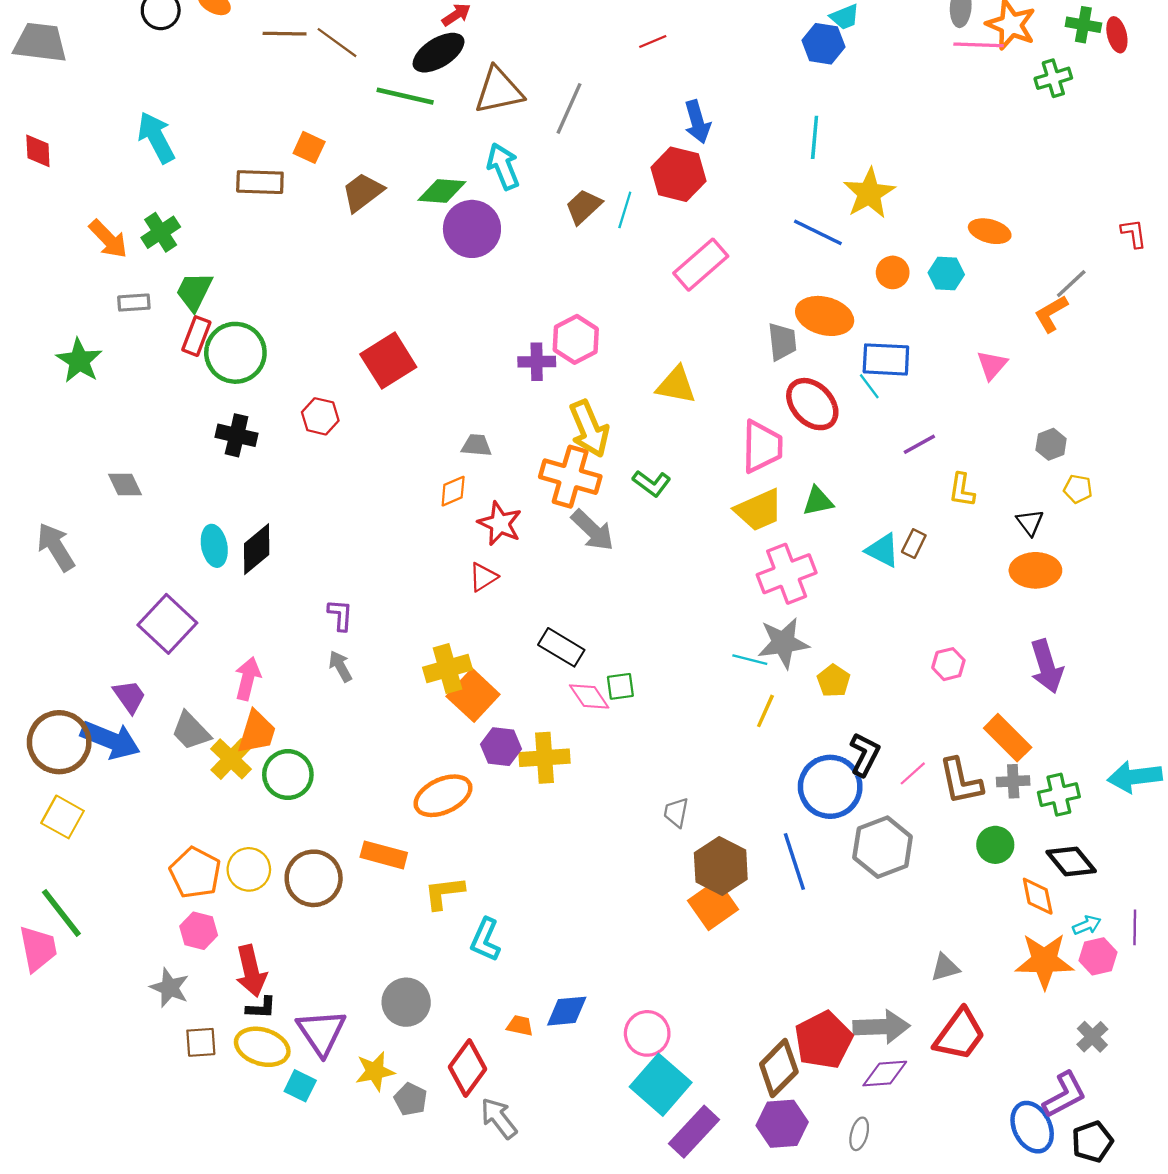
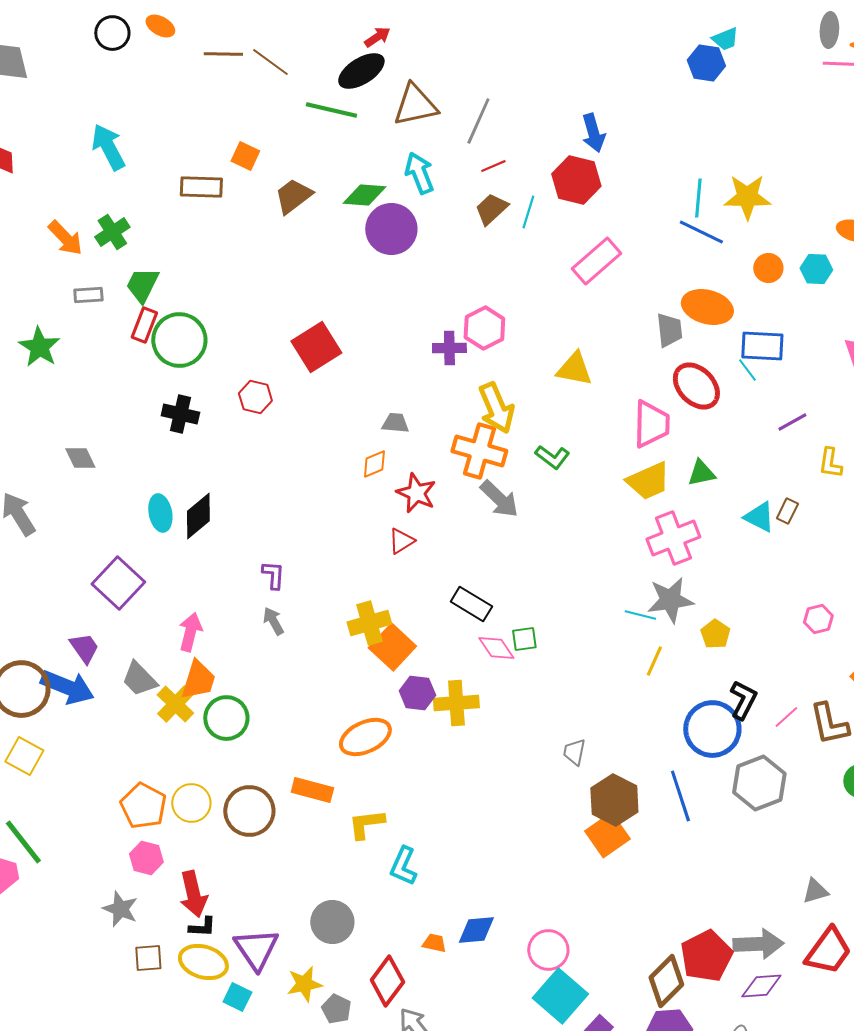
red line: (653, 41) -> (493, 166), moved
cyan line: (815, 137) -> (698, 198), moved
yellow star: (869, 193) -> (747, 197), turned 30

